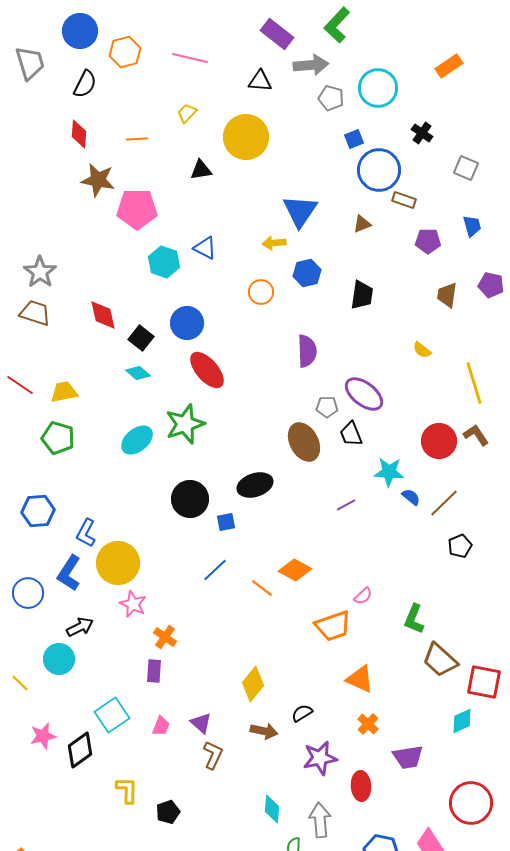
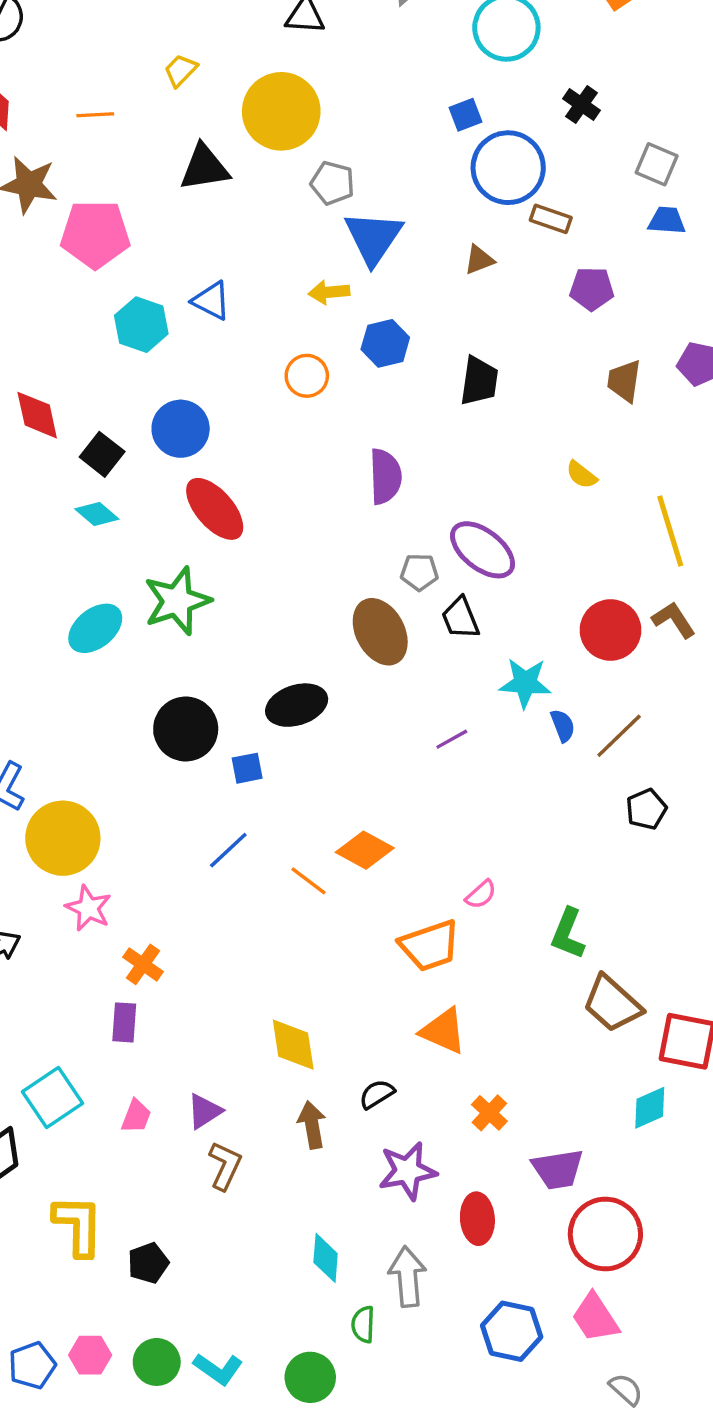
gray pentagon: (331, 98) -> (332, 183), moved
black triangle: (201, 170) -> (204, 168), size x1.4
blue trapezoid: (472, 226) -> (667, 221), moved, turned -70
blue semicircle: (411, 497) -> (563, 726), turned 30
orange triangle: (360, 679) -> (443, 1031), moved
yellow diamond: (253, 684) -> (293, 1045), turned -48
purple triangle: (201, 723) -> (204, 1111), turned 45
brown arrow: (264, 731) -> (312, 1125), turned -112
yellow L-shape: (127, 790) -> (78, 1225), size x1.4
red circle: (471, 803) -> (605, 1234), moved

